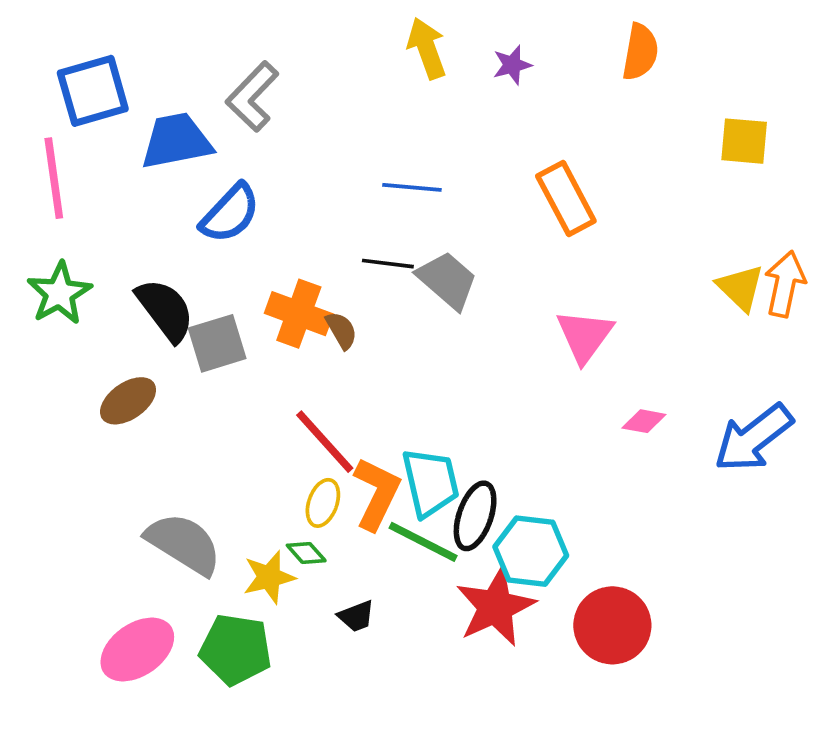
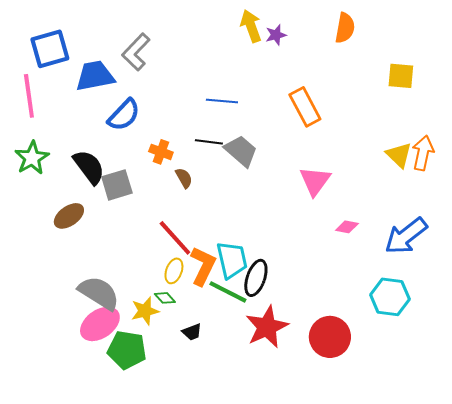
yellow arrow: (427, 48) -> (251, 26), moved
orange cross: (299, 314) -> (161, 152), moved, size x0.7
cyan hexagon: (531, 551) -> (390, 297), moved
pink ellipse: (137, 649) -> (100, 324), moved

